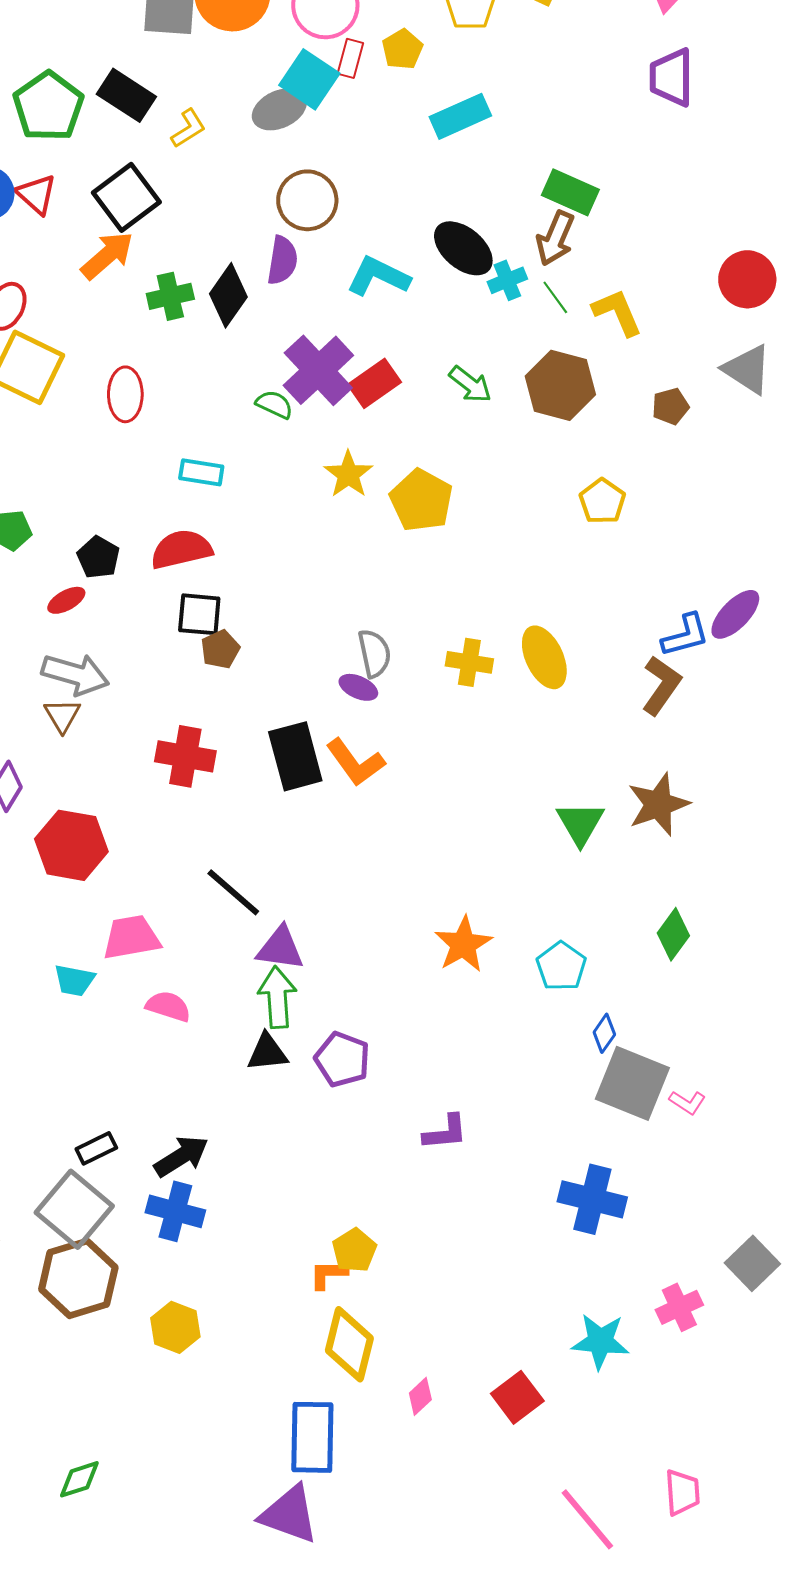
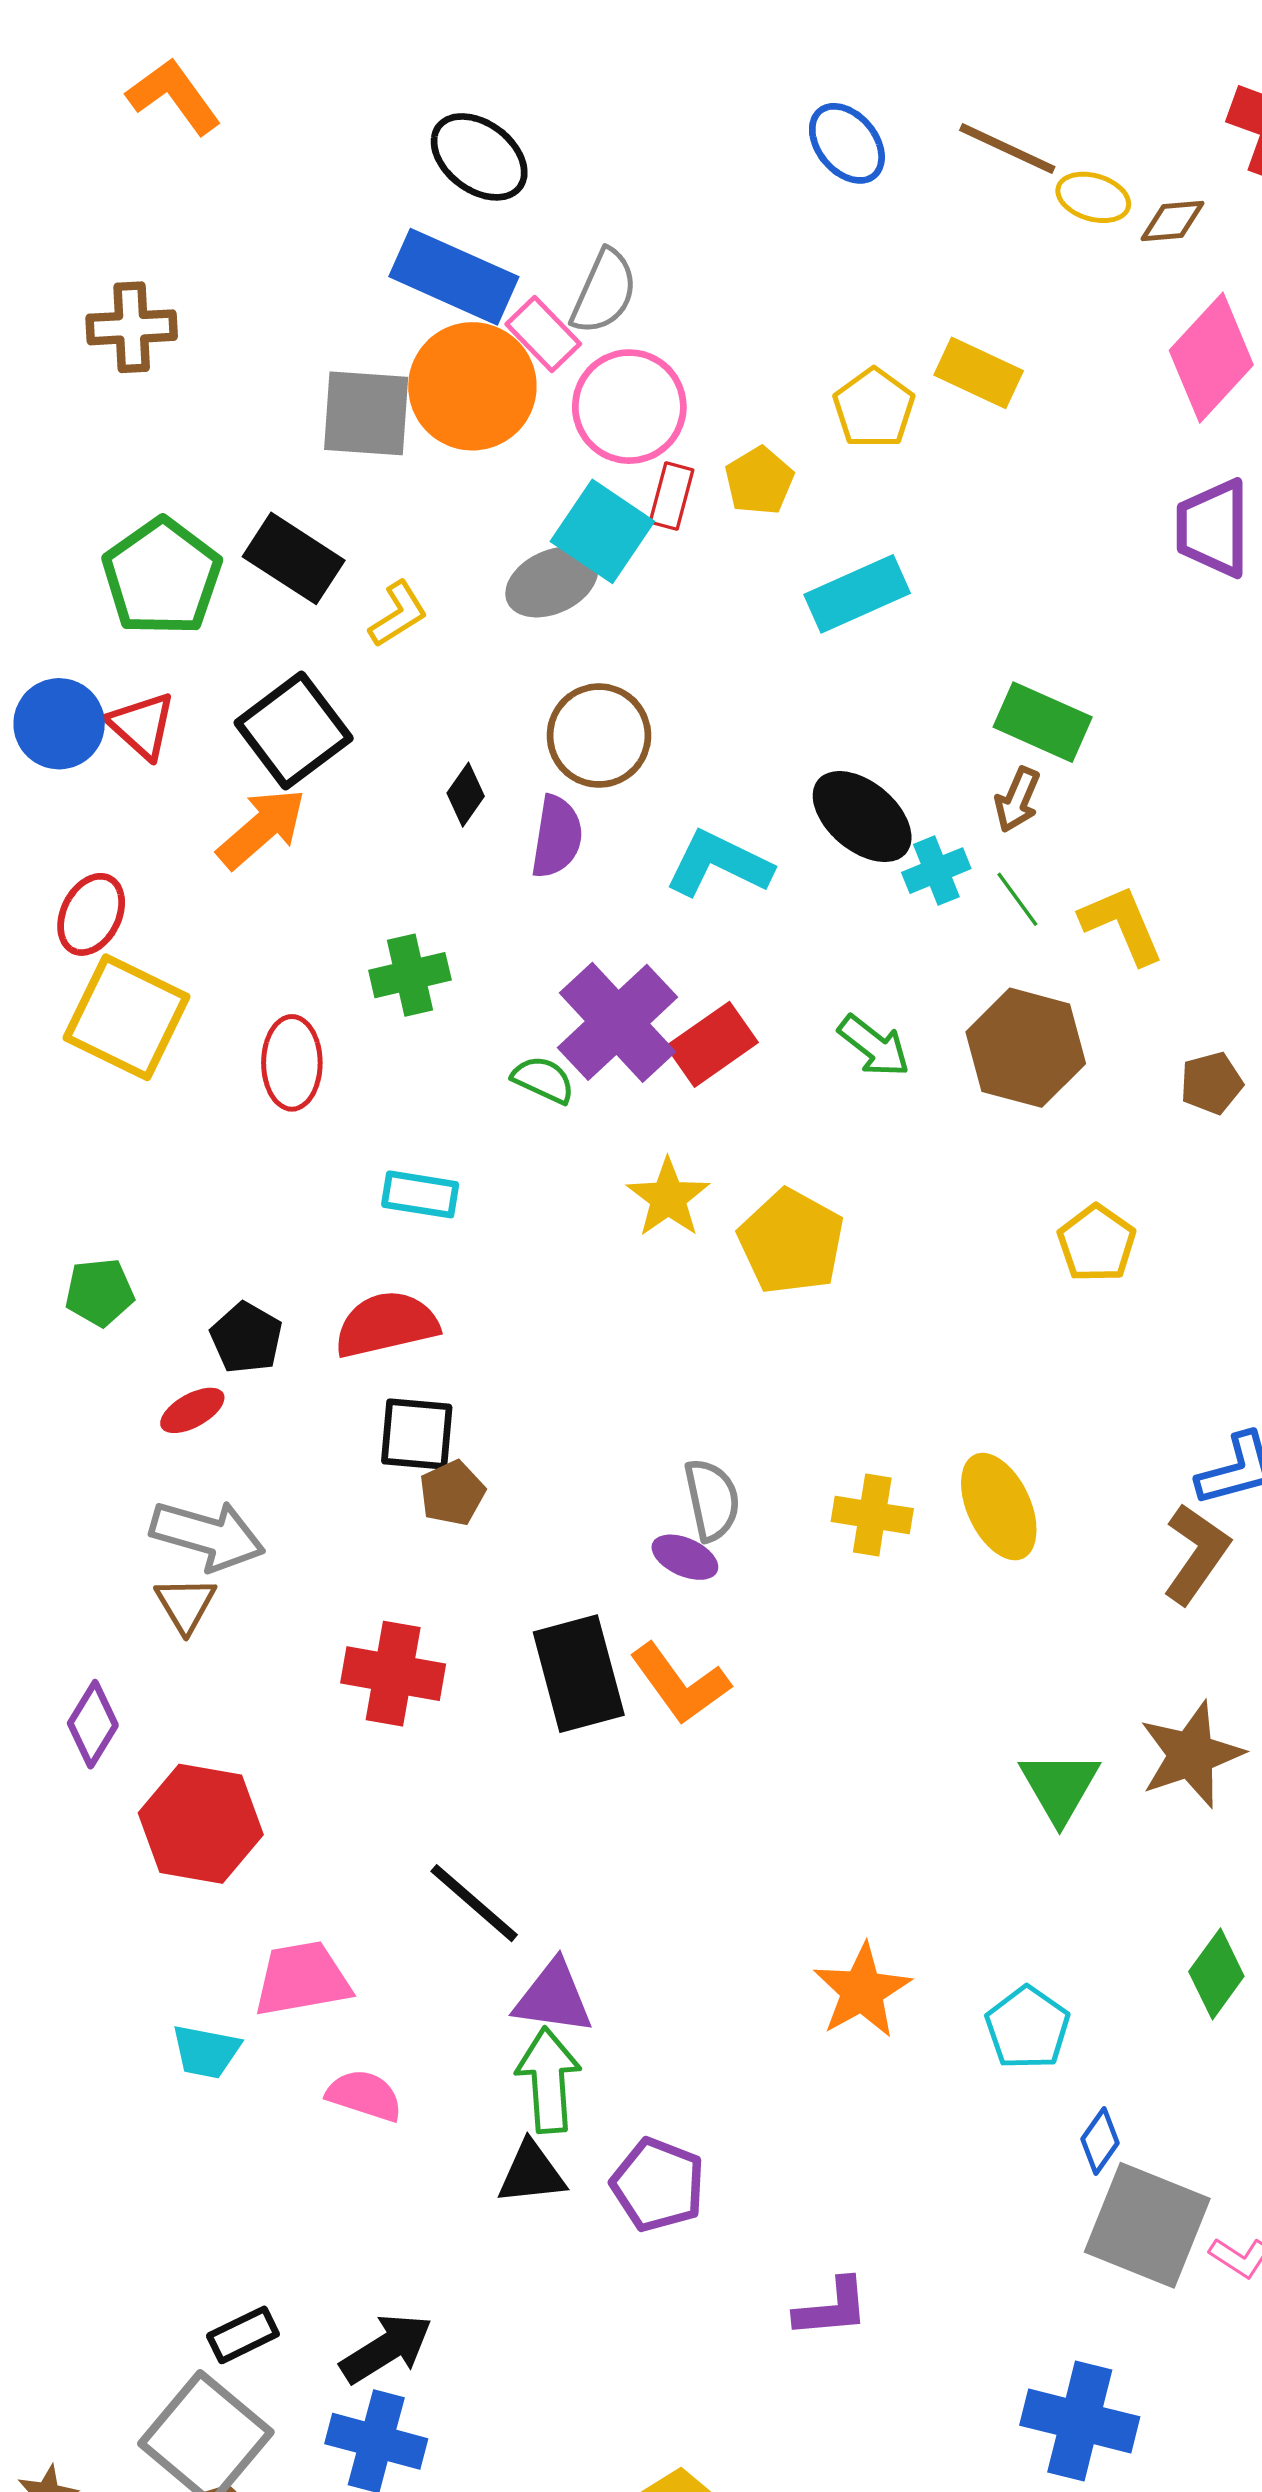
brown arrow: (555, 238) -> (1017, 800), size x0.7
black diamond: (228, 295) -> (466, 795), moved, size x0.6
green cross: (170, 296) -> (410, 975), moved

